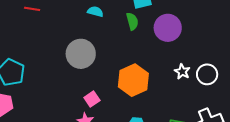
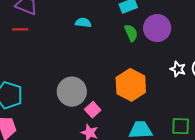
green semicircle: (132, 21) -> (131, 33), moved
gray circle: (81, 54) -> (72, 92), moved

